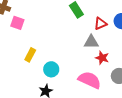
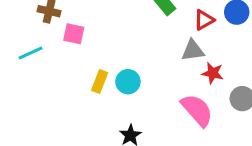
cyan circle: (51, 69) -> (128, 82), moved
pink semicircle: (90, 80) -> (197, 110), turned 30

